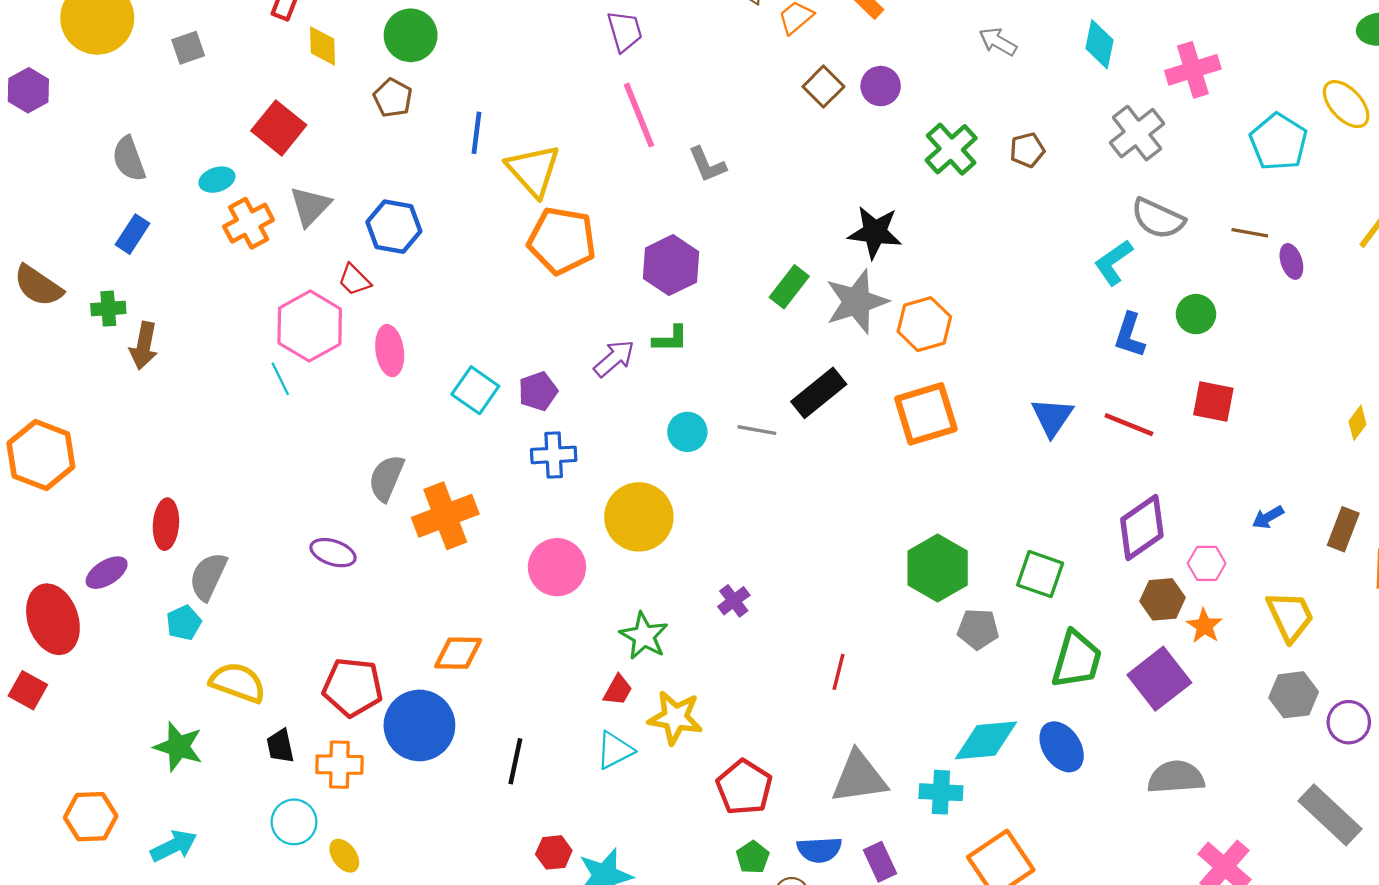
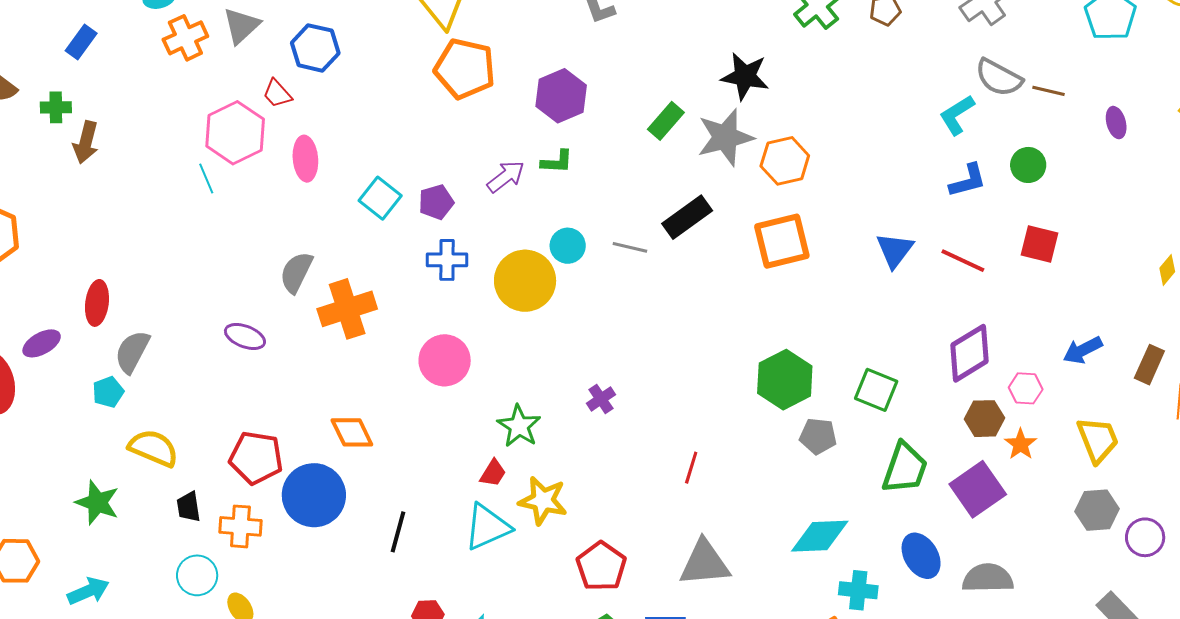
brown line: (1250, 233) -> (1048, 91), moved
blue L-shape: (1130, 335) -> (968, 181), turned -126
yellow circle: (639, 517) -> (525, 281), moved
blue arrow: (1268, 517) -> (1083, 350), size x1.4
orange diamond: (458, 653) -> (352, 432), turned 60
blue ellipse: (1062, 747) -> (921, 556), moved
cyan triangle: (615, 750) -> (487, 527), size x1.4
cyan cross: (941, 792) -> (858, 590), moved

